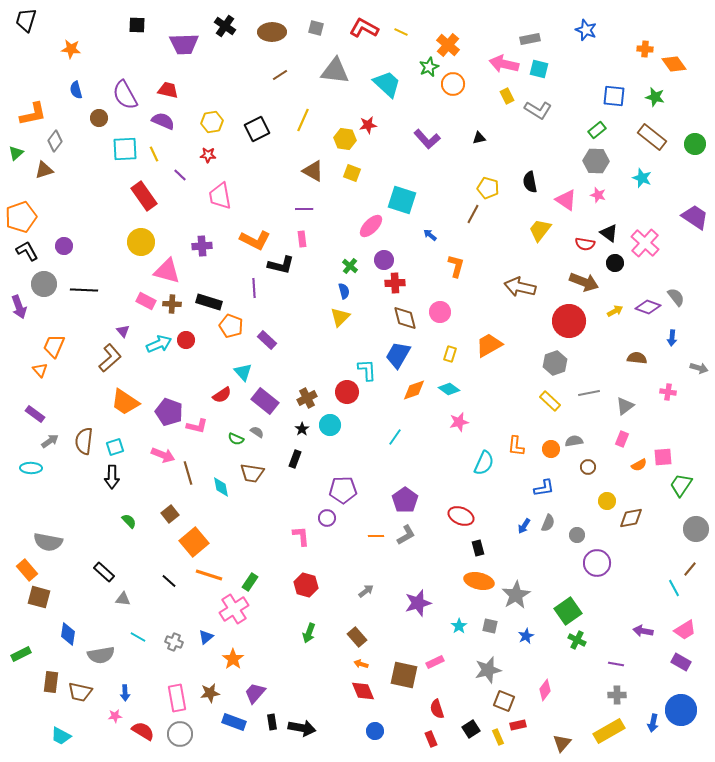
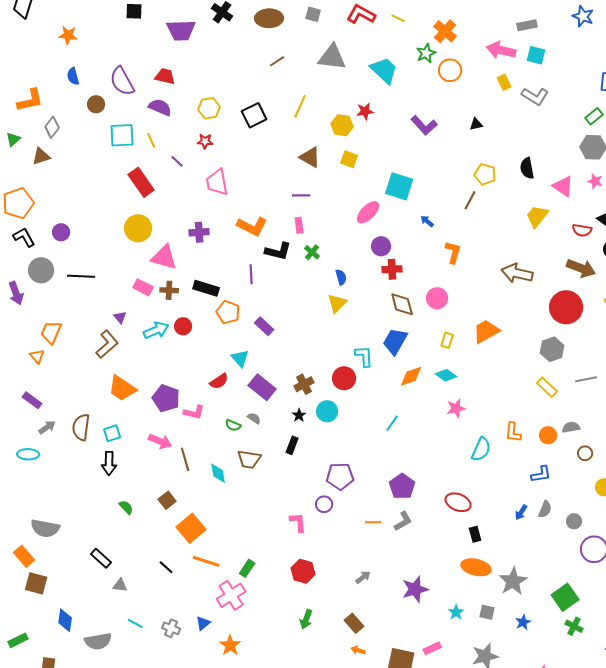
green cross: (350, 266) -> (312, 252), moved

